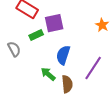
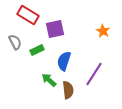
green rectangle: (36, 35) -> (37, 50), moved
gray semicircle: (14, 49) -> (15, 42), moved

